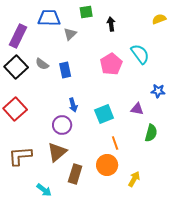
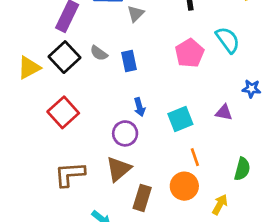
green semicircle: (151, 133) -> (242, 169), moved

